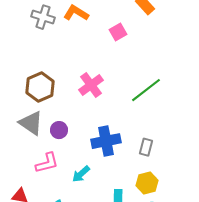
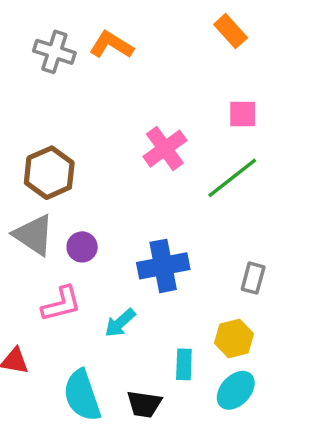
pink square: (118, 32) -> (243, 114), moved, turned 30
pink cross: (91, 85) -> (165, 149), moved
gray rectangle: (146, 147) -> (253, 278), moved

